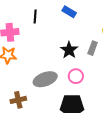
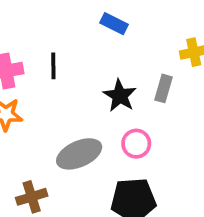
black line: (35, 16) -> (53, 66), moved

